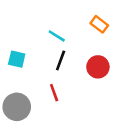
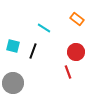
black line: (61, 60) -> (33, 51), moved
red line: (54, 93) -> (68, 72), moved

